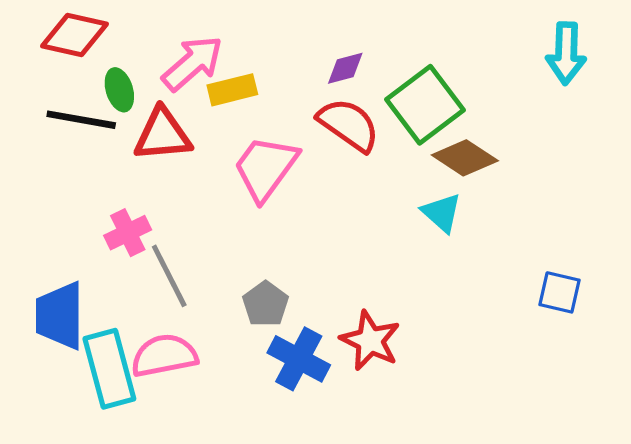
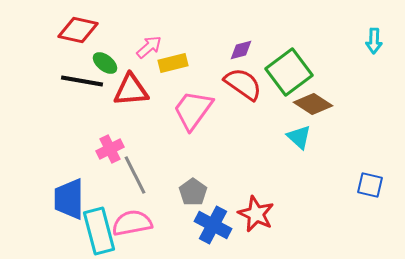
cyan arrow: (566, 53) -> (374, 41), size x0.7
pink arrow: (192, 63) -> (149, 47), size x0.7
green ellipse: (119, 90) -> (105, 63), turned -35

